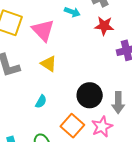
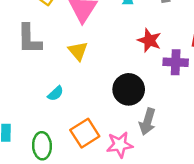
red star: (104, 26) -> (149, 40), moved
black circle: (90, 95) -> (129, 89), moved

